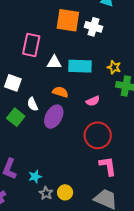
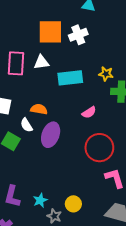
white cross: (93, 27) -> (78, 35), turned -30
white triangle: (54, 62) -> (41, 62), moved
orange semicircle: (60, 92) -> (39, 109), moved
yellow circle: (65, 192) -> (73, 204), moved

